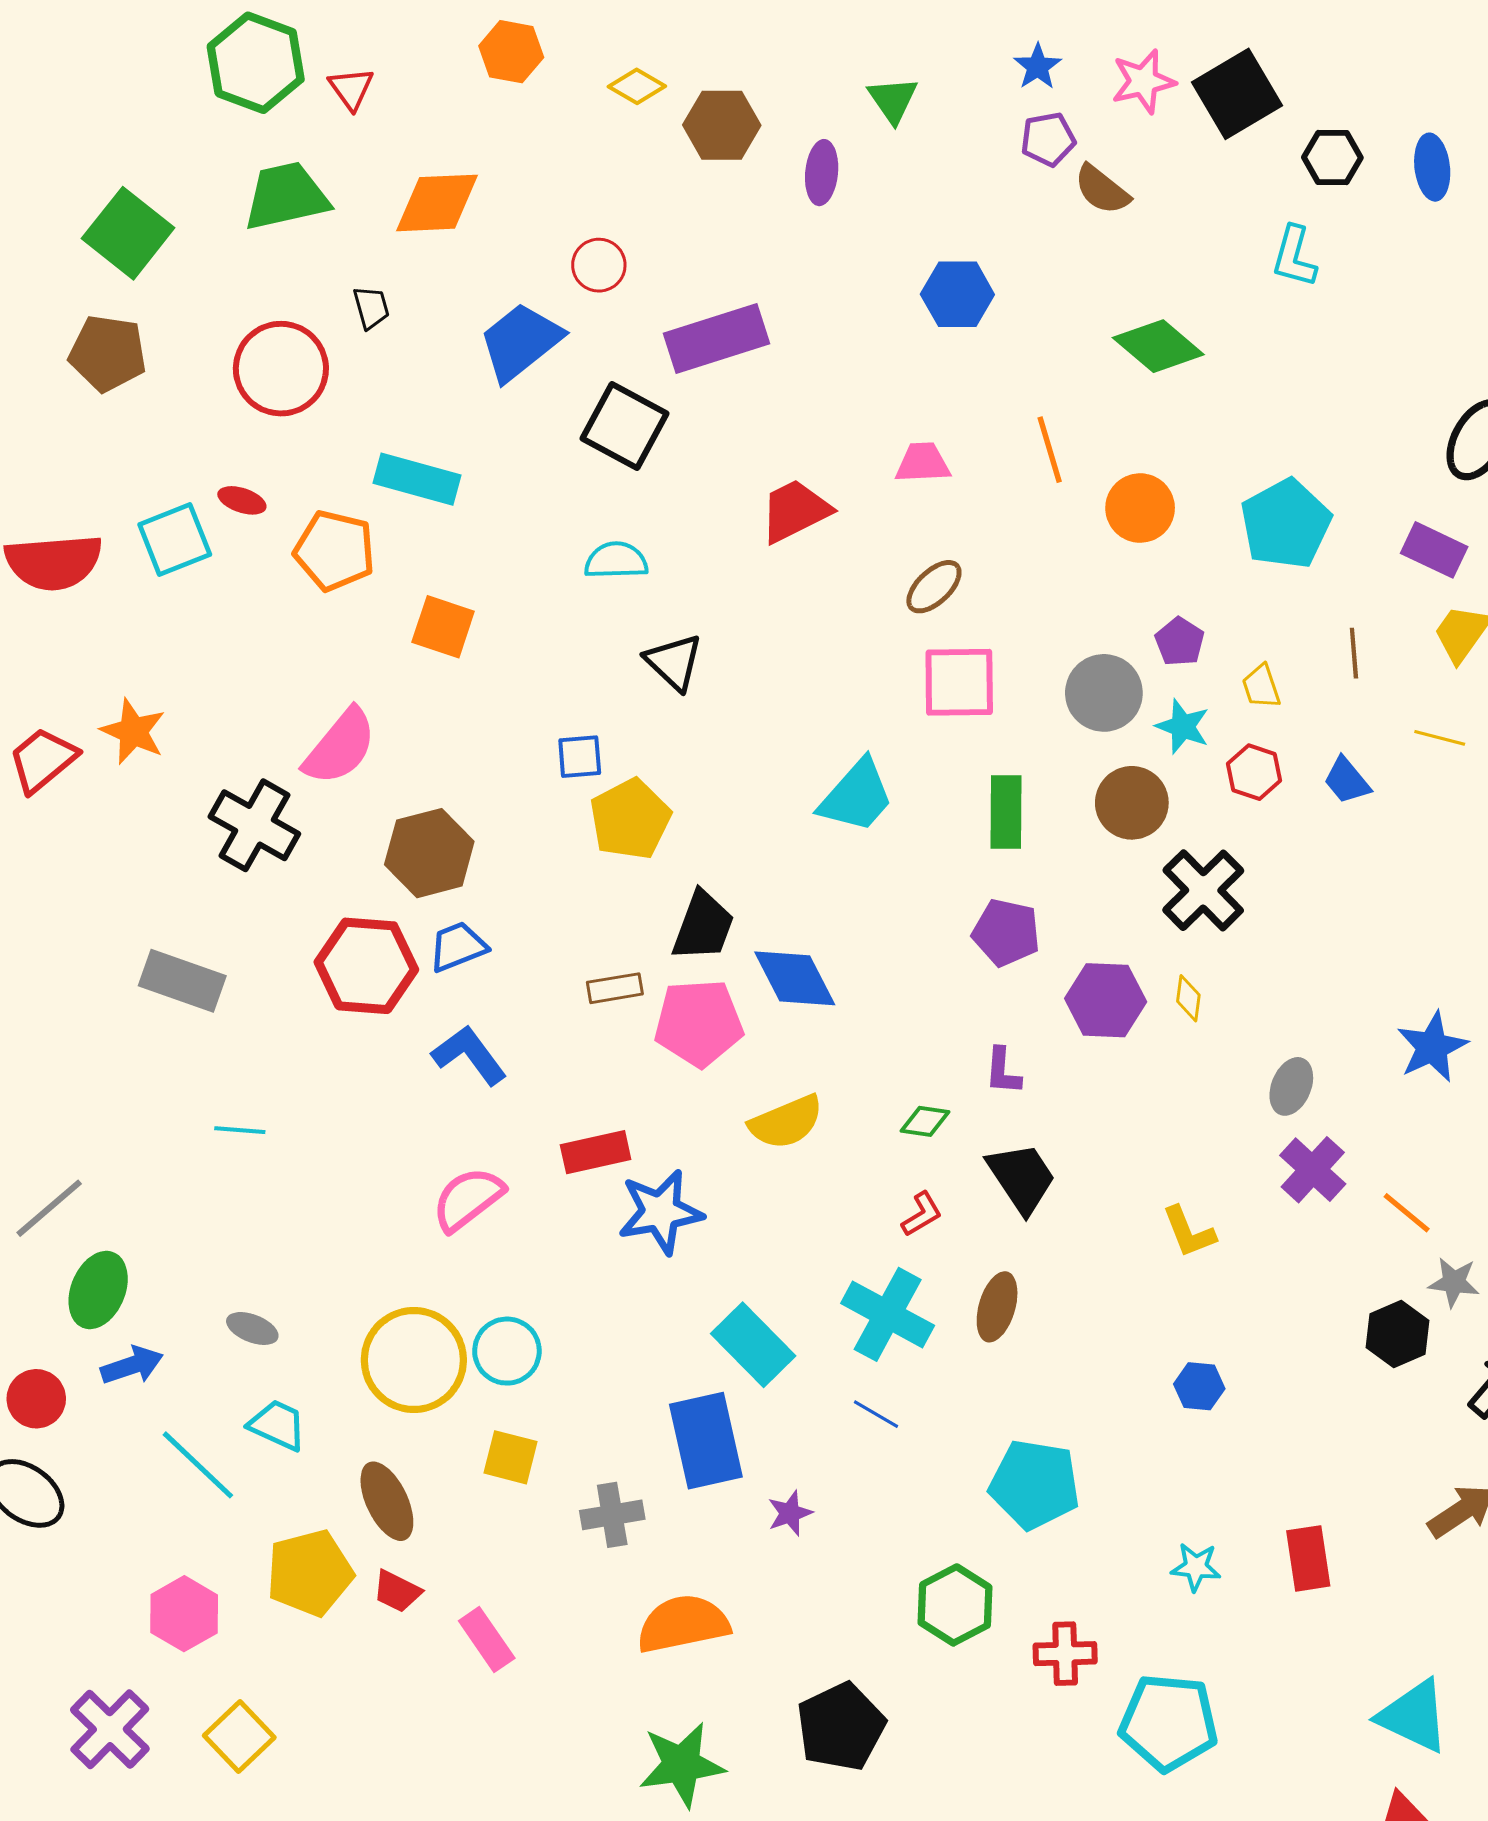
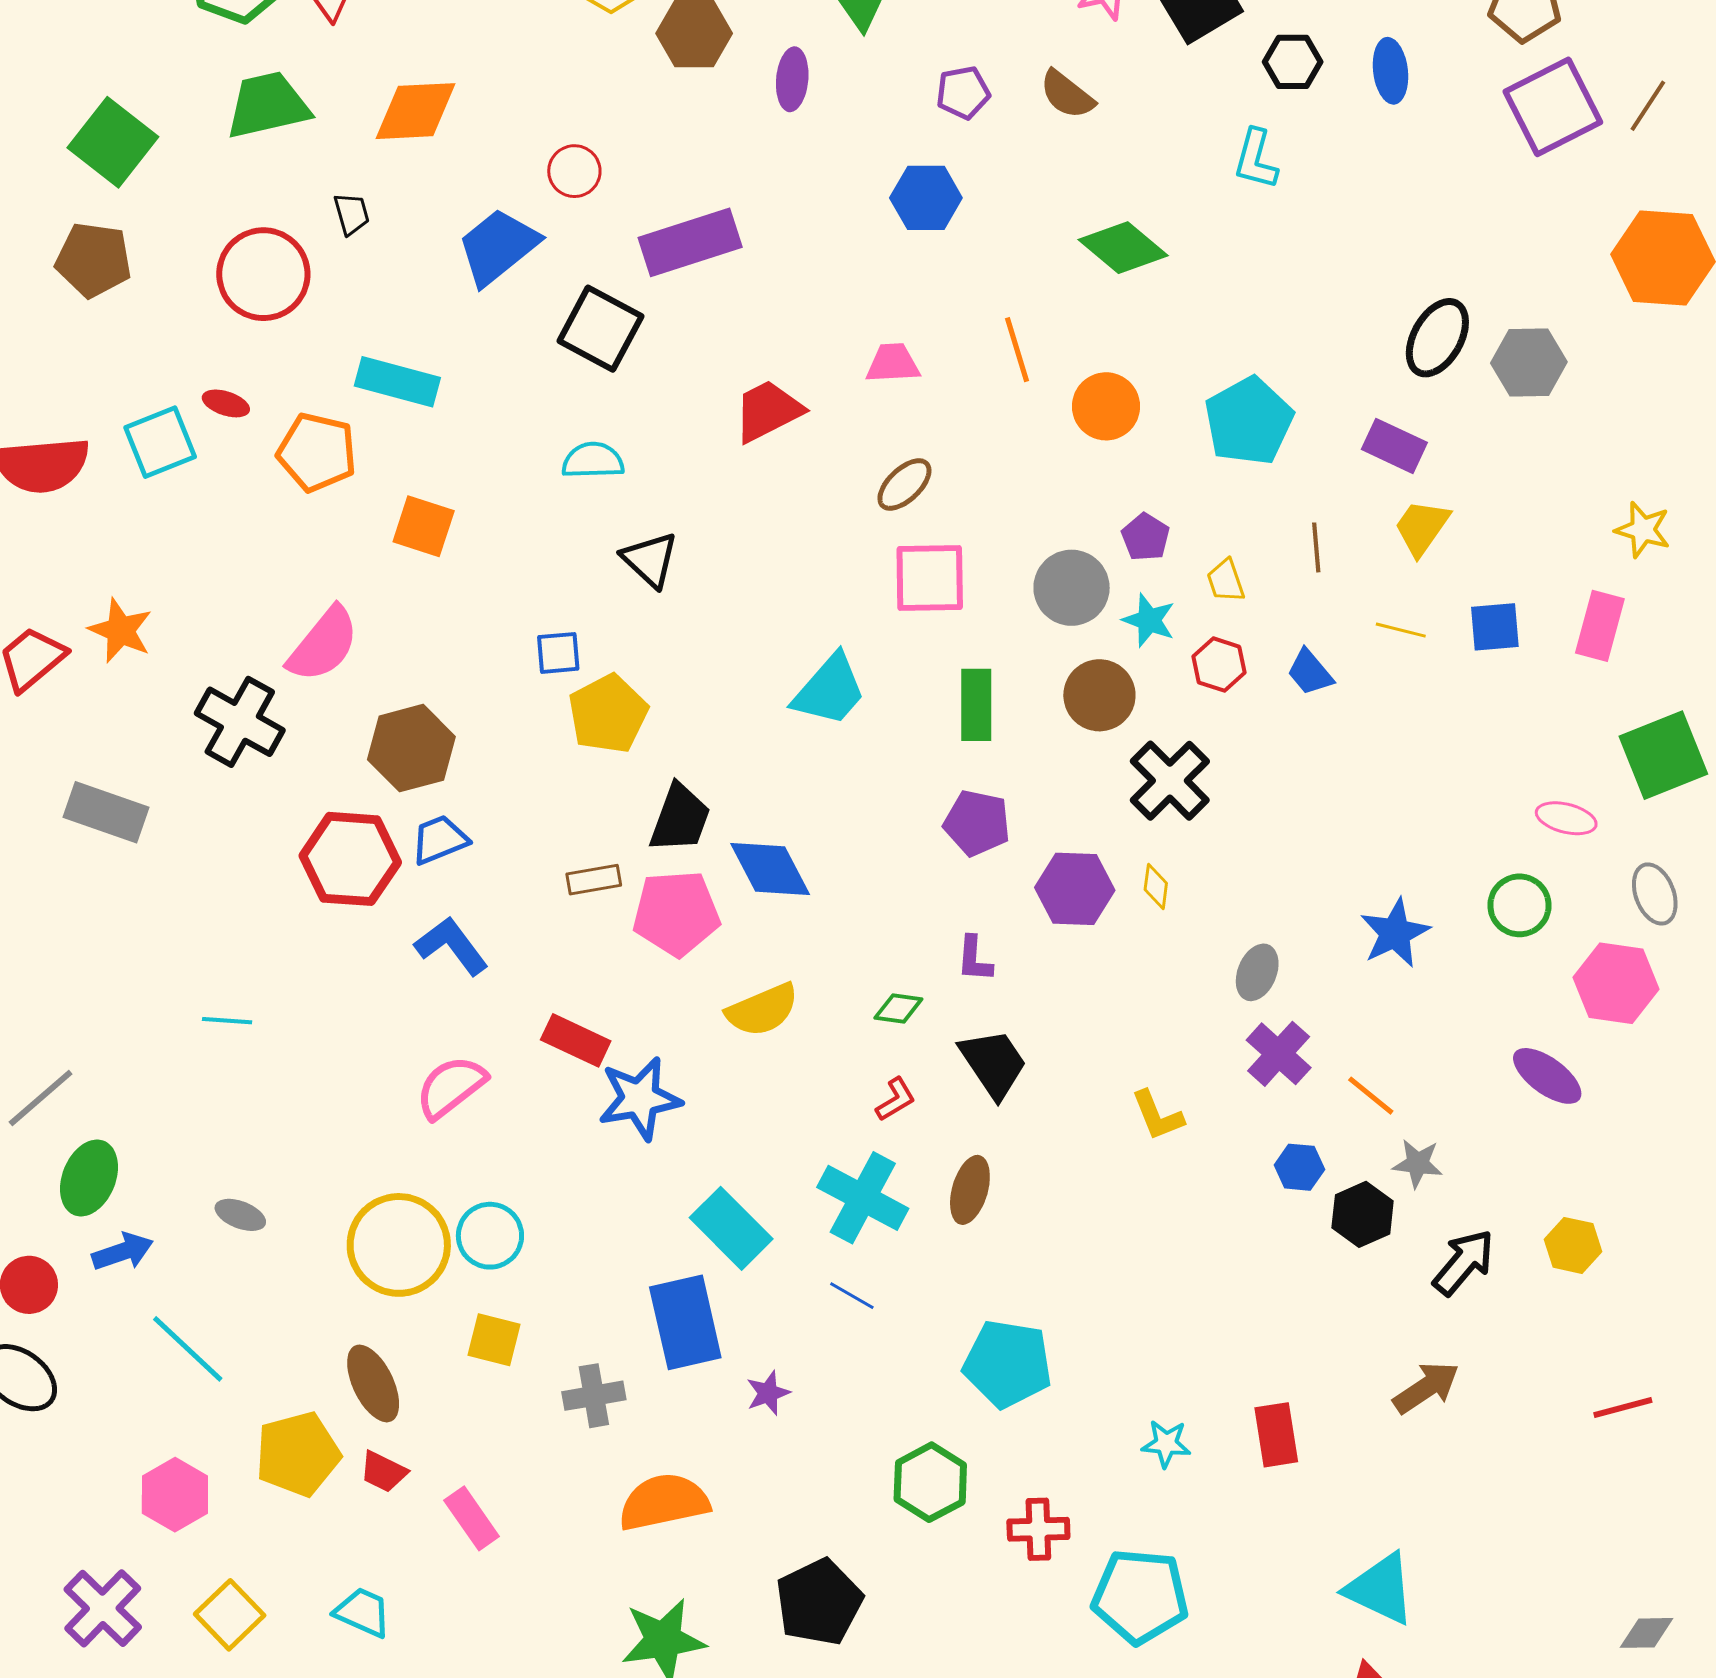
purple pentagon: (1048, 139) -> (963, 93), moved
gray rectangle: (182, 981) -> (106, 812), moved
red rectangle: (596, 1152) -> (576, 1040), turned 38
blue hexagon: (1199, 1386) -> (1299, 1167), moved
cyan trapezoid: (278, 1425) -> (363, 1612), moved

